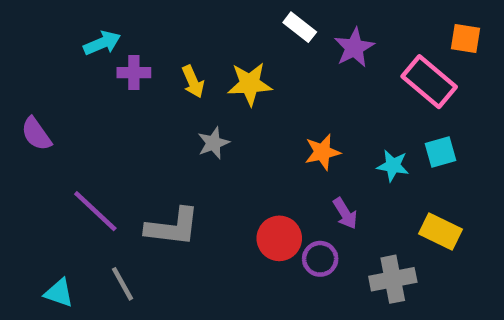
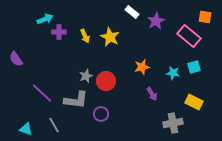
yellow star: (250, 84) -> (110, 37), turned 30
gray star: (213, 143) -> (86, 76), moved
red circle: (279, 238) -> (106, 81), moved
purple circle: (320, 259) -> (101, 114), moved

